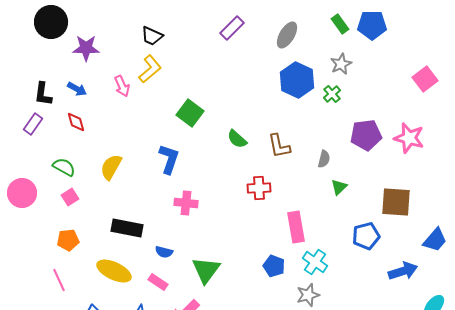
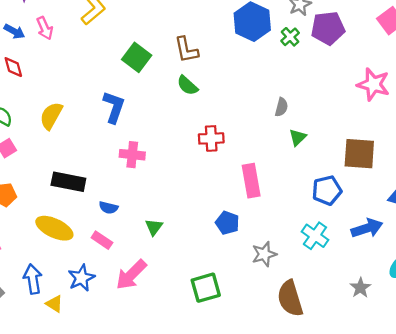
pink arrow: (122, 86) -> (45, 28), moved
purple pentagon: (366, 135) -> (328, 28), moved
brown L-shape: (279, 146) -> (186, 50), moved
cyan cross: (315, 262) -> (315, 236), moved
green triangle: (206, 270) -> (154, 227), size x0.6

